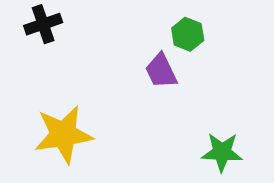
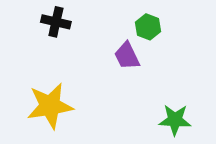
black cross: (43, 24) -> (56, 22), moved, turned 32

